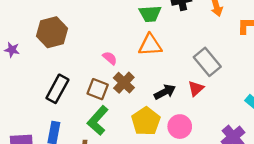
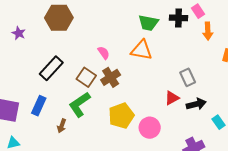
purple star: (12, 50) -> (19, 33), moved
gray rectangle: (207, 62) -> (188, 77), size x0.7
black arrow: (165, 92) -> (196, 104), moved

